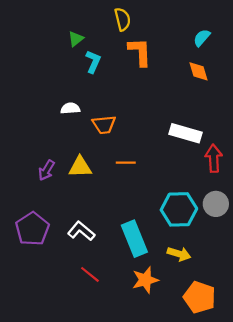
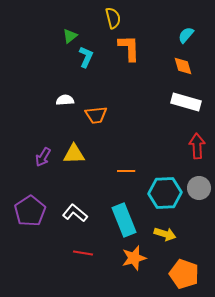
white rectangle: (185, 133) -> (186, 102), moved
orange line: (126, 163) -> (126, 171), moved
red line: (90, 274) -> (83, 253), turned -30

